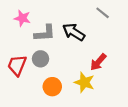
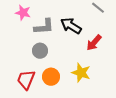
red arrow: (98, 62) -> (94, 43), moved
red trapezoid: (17, 65) -> (26, 80), moved

